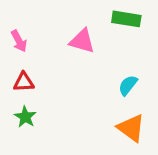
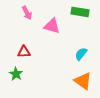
pink arrow: (19, 41) -> (27, 13), moved
red triangle: (24, 82) -> (24, 52), moved

